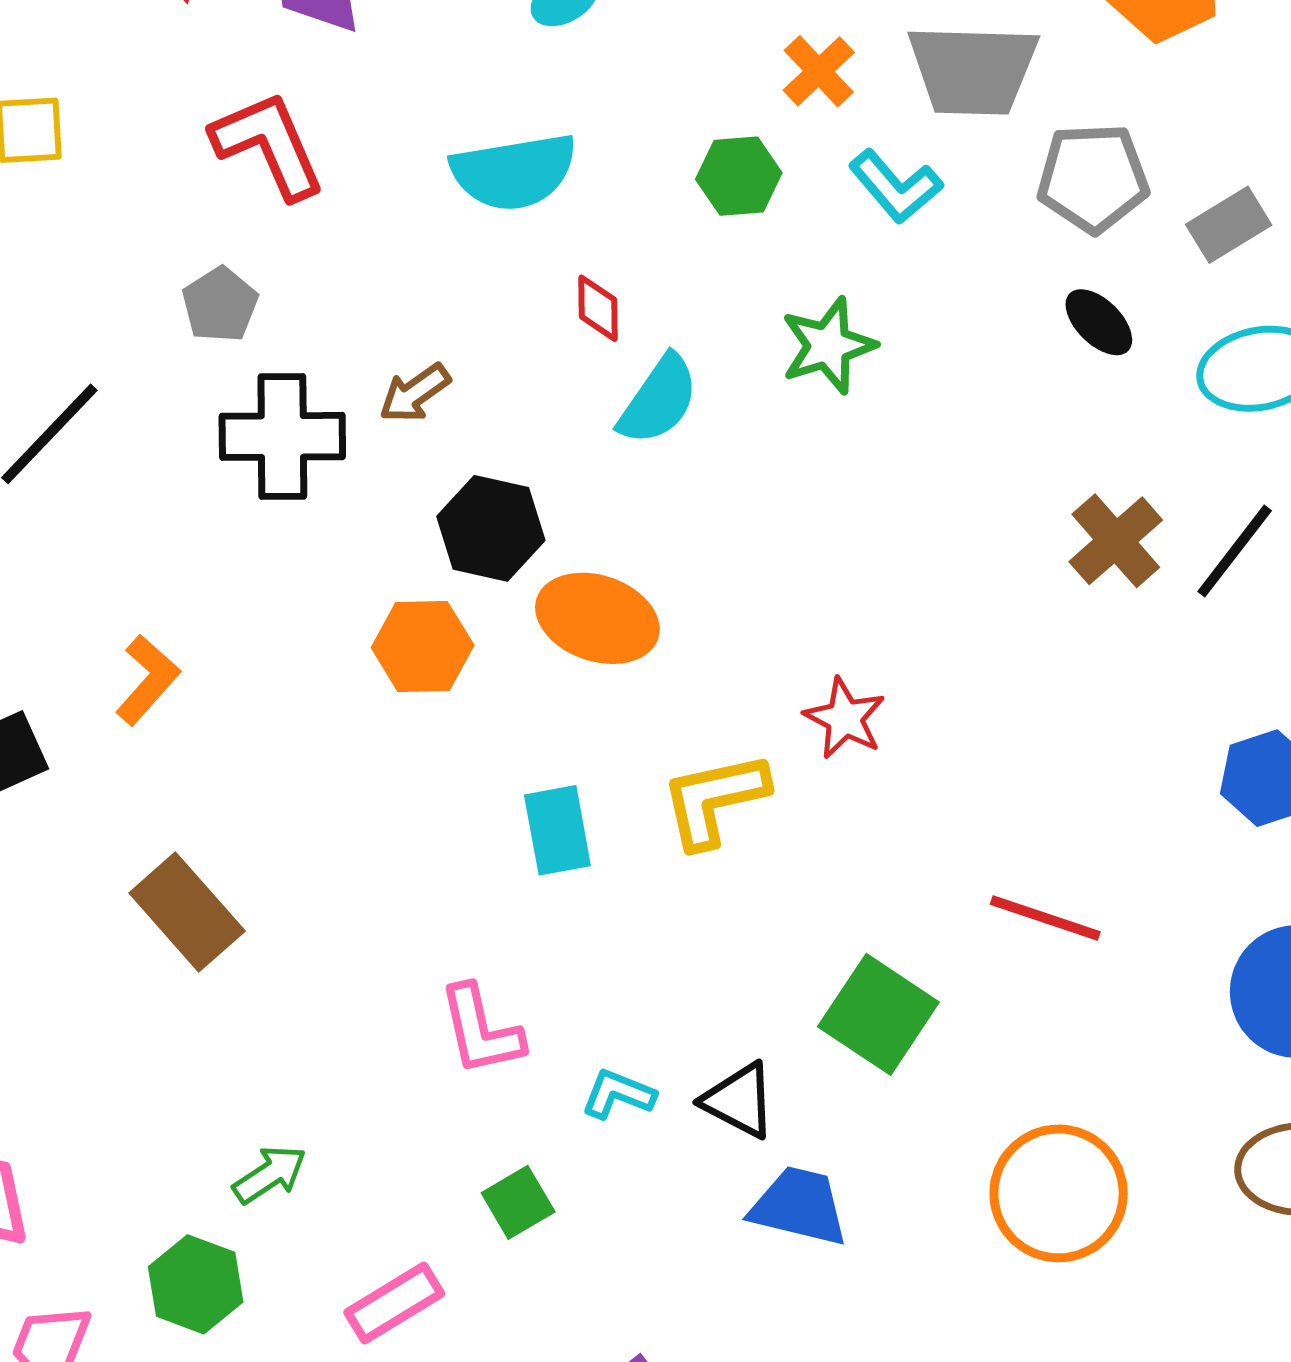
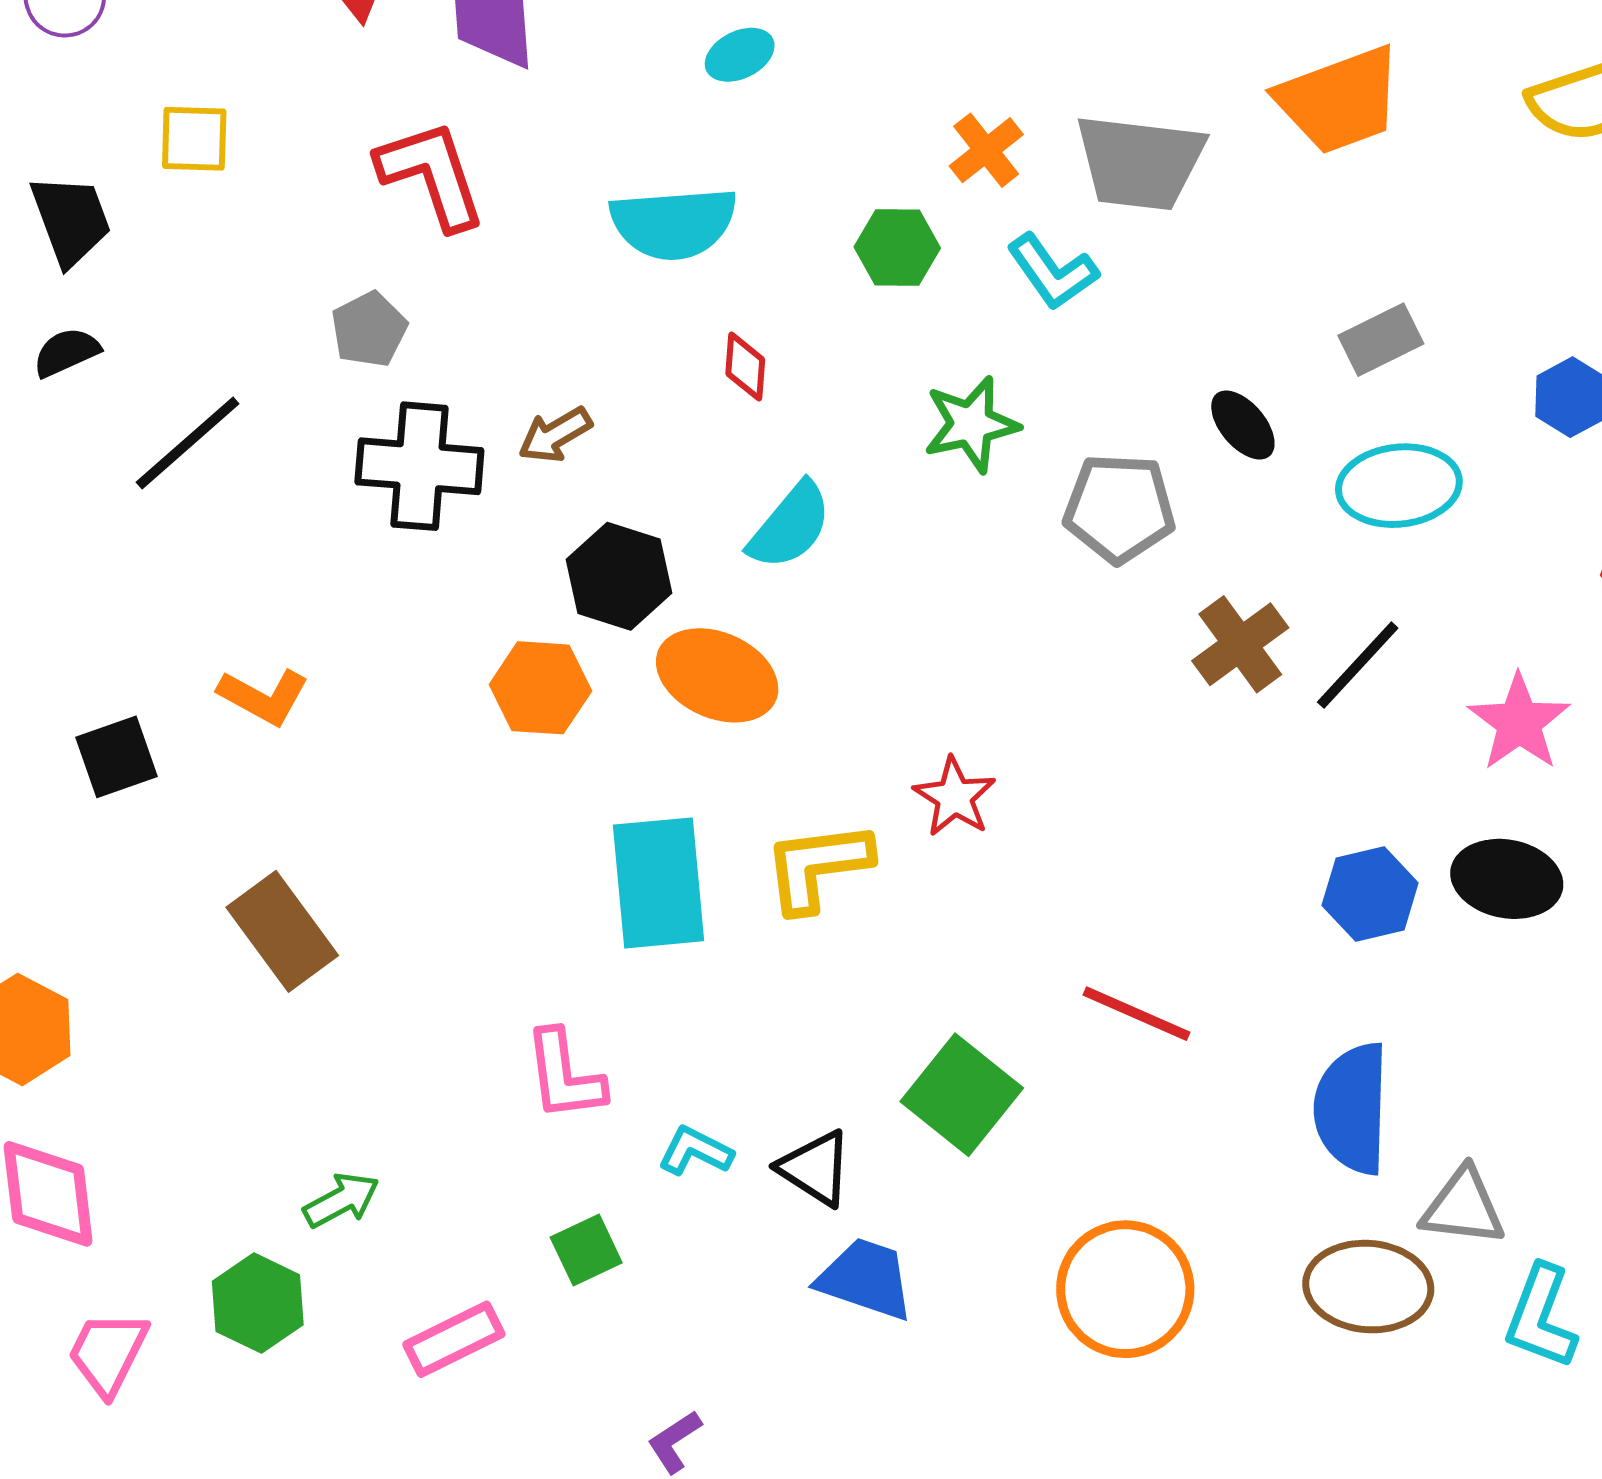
gray pentagon: (1093, 178) -> (1119, 508), moved
cyan semicircle: (659, 400) -> (790, 526), moved
orange L-shape: (148, 680) -> (264, 697), turned 72
cyan rectangle: (557, 830) -> (658, 883), size x1.5

